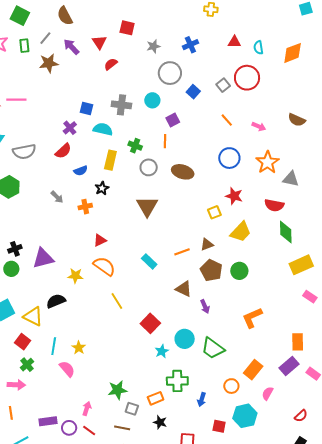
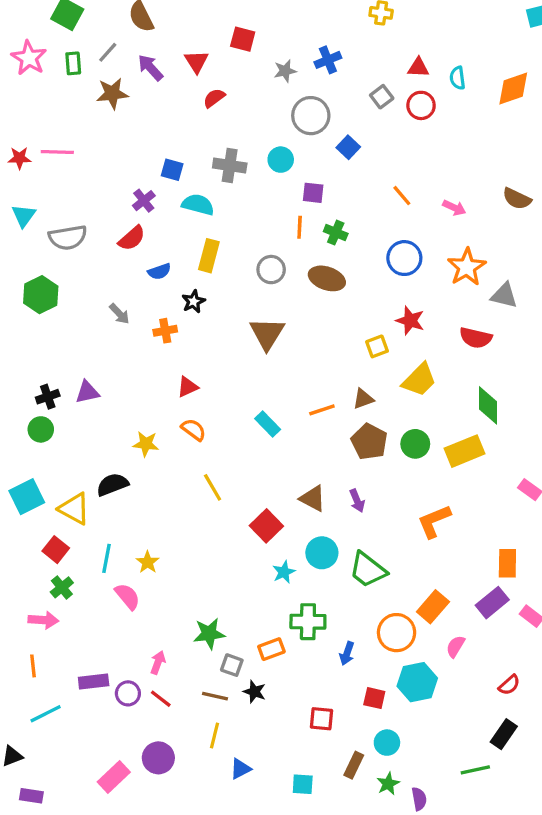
blue cross: (190, 45) -> (328, 60), moved
red circle: (247, 78) -> (421, 105), moved, size x0.7
gray square: (223, 85) -> (382, 97), moved
purple square: (173, 120) -> (313, 193), turned 32
green cross: (135, 146) -> (336, 233), moved
green diamond: (286, 232) -> (488, 405), moved
purple triangle: (43, 258) -> (87, 392), moved, size x0.7
yellow rectangle: (301, 265) -> (464, 451), moved
orange semicircle: (104, 266) -> (194, 430), size x0.7
brown triangle: (184, 289) -> (313, 498), moved
orange circle: (231, 386) -> (397, 633), size x1.5
black star: (160, 422) -> (254, 692), moved

